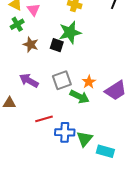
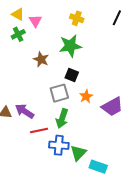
brown star: (31, 45) -> (41, 59), moved
black square: (57, 45) -> (72, 75), moved
purple arrow: (29, 81) -> (25, 111), moved
green arrow: (80, 97) -> (62, 118), moved, turned 78

